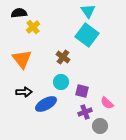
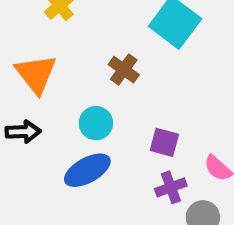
cyan circle: (61, 82) -> (96, 123), moved
black arrow: (24, 92) -> (23, 132), moved

